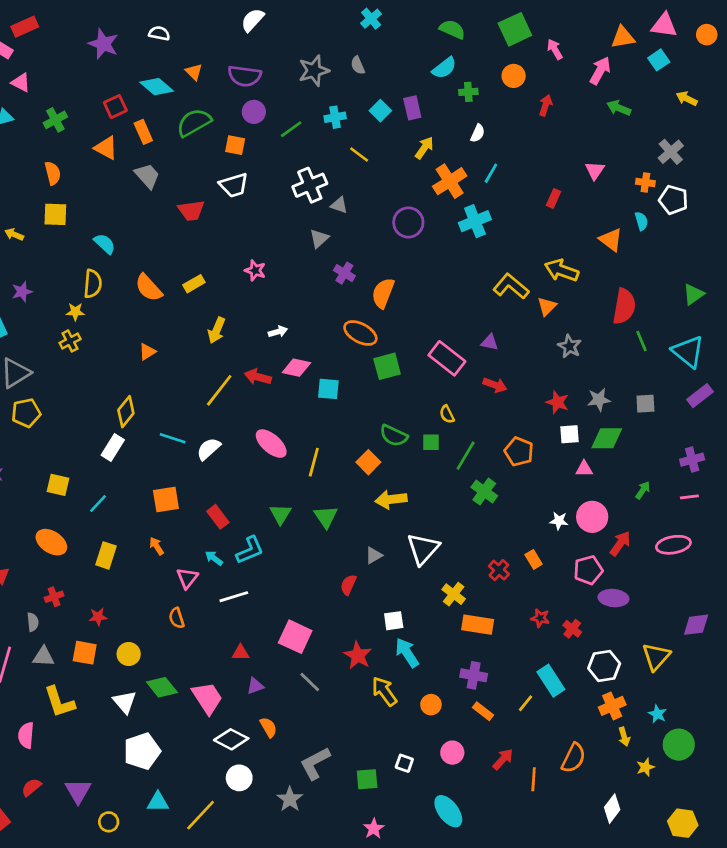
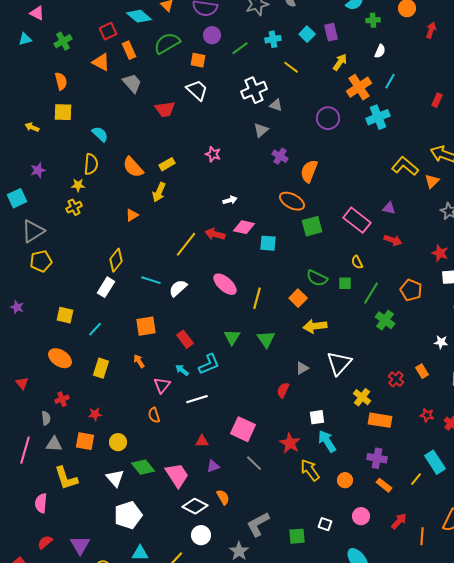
white trapezoid: (234, 185) -> (197, 90), turned -120
yellow arrow: (217, 330) -> (159, 192), moved

